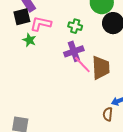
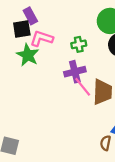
green cross: (75, 26) -> (79, 44), turned -32
green star: (29, 40) -> (28, 55), size x1.5

